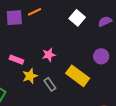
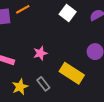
yellow star: (30, 76) -> (20, 87), moved

